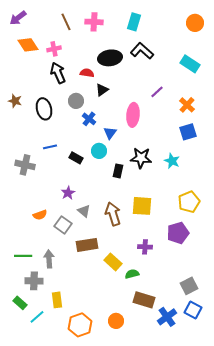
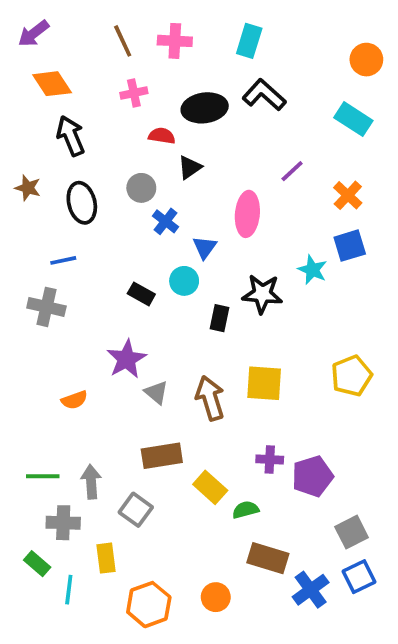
orange circle: (195, 23) -> (366, 60), moved
pink cross: (54, 49) -> (134, 93), moved
black arrow: (58, 73) -> (71, 136), moved
blue line: (50, 147) -> (63, 260), moved
cyan star: (172, 161) -> (312, 270), moved
purple star: (68, 193) -> (126, 359), size x1.5
gray square: (63, 225) -> (136, 510), moved
purple pentagon: (178, 233) -> (312, 476), moved
blue square: (193, 310) -> (359, 577), turned 36
cyan line: (37, 317) -> (69, 590), turned -42

